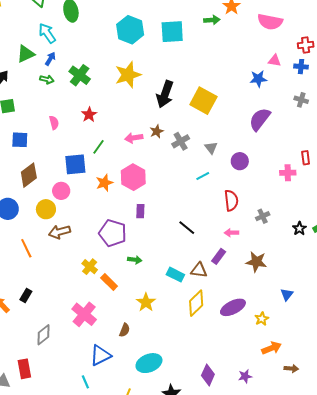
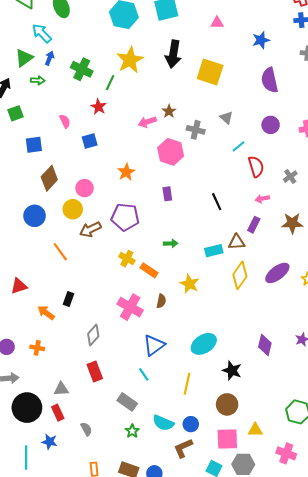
pink triangle: (275, 61) -> (217, 23), moved
green arrow: (47, 79) -> (38, 80), moved
black arrow: (165, 94) -> (173, 54), moved
purple semicircle: (260, 119) -> (270, 80), turned -40
gray cross: (181, 141) -> (196, 130), moved, turned -36
green line: (98, 147) -> (110, 83), moved
purple circle: (240, 161) -> (271, 125), moved
blue square: (75, 164) -> (90, 141), moved, size x0.7
cyan line: (203, 176) -> (238, 146), moved
pink hexagon: (133, 177) -> (171, 152), moved
black line: (187, 228) -> (217, 202), turned 36
purple pentagon: (113, 233) -> (125, 217), moved
cyan rectangle: (175, 275) -> (214, 251), turned -30
brown semicircle: (125, 330) -> (161, 301), moved
red rectangle: (24, 369) -> (95, 372), moved

